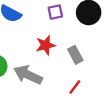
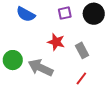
red star: (46, 45) -> (56, 42), turned 30

